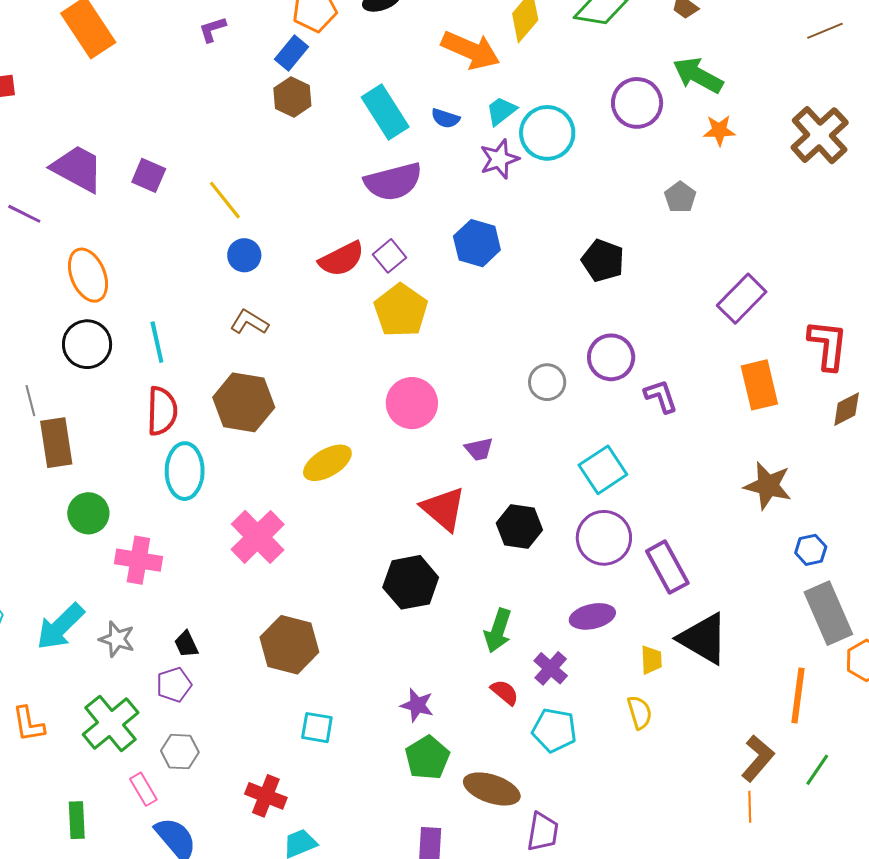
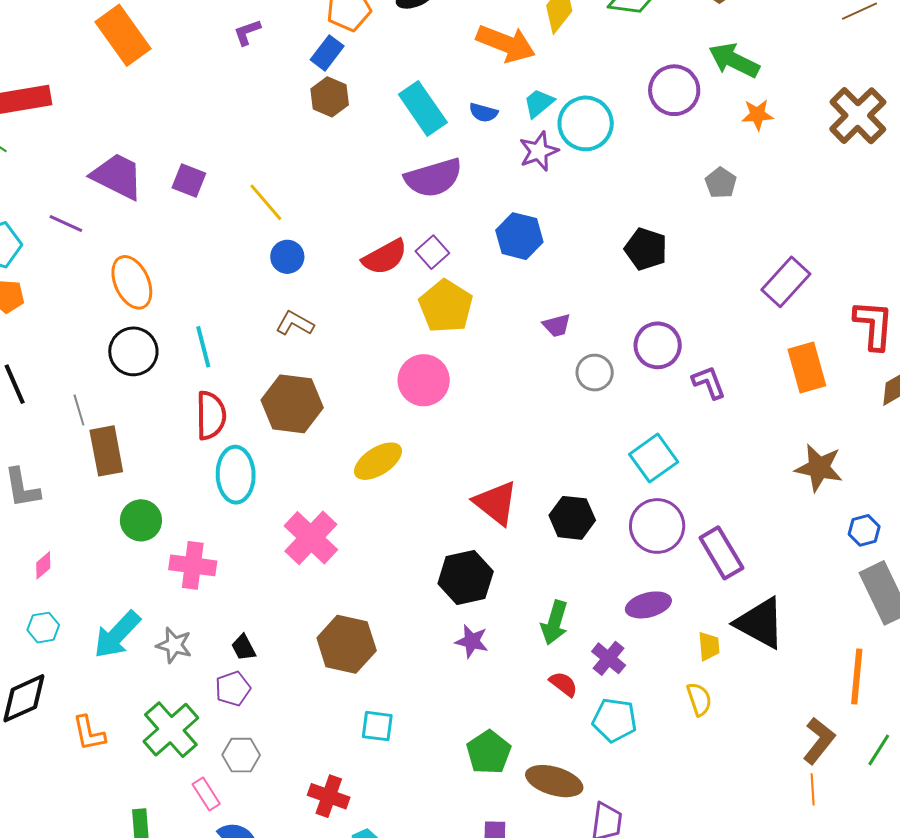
pink circle: (412, 403) -> (424, 380), moved
purple trapezoid: (479, 449) -> (557, 325), moved
purple star: (417, 705) -> (472, 641), moved

